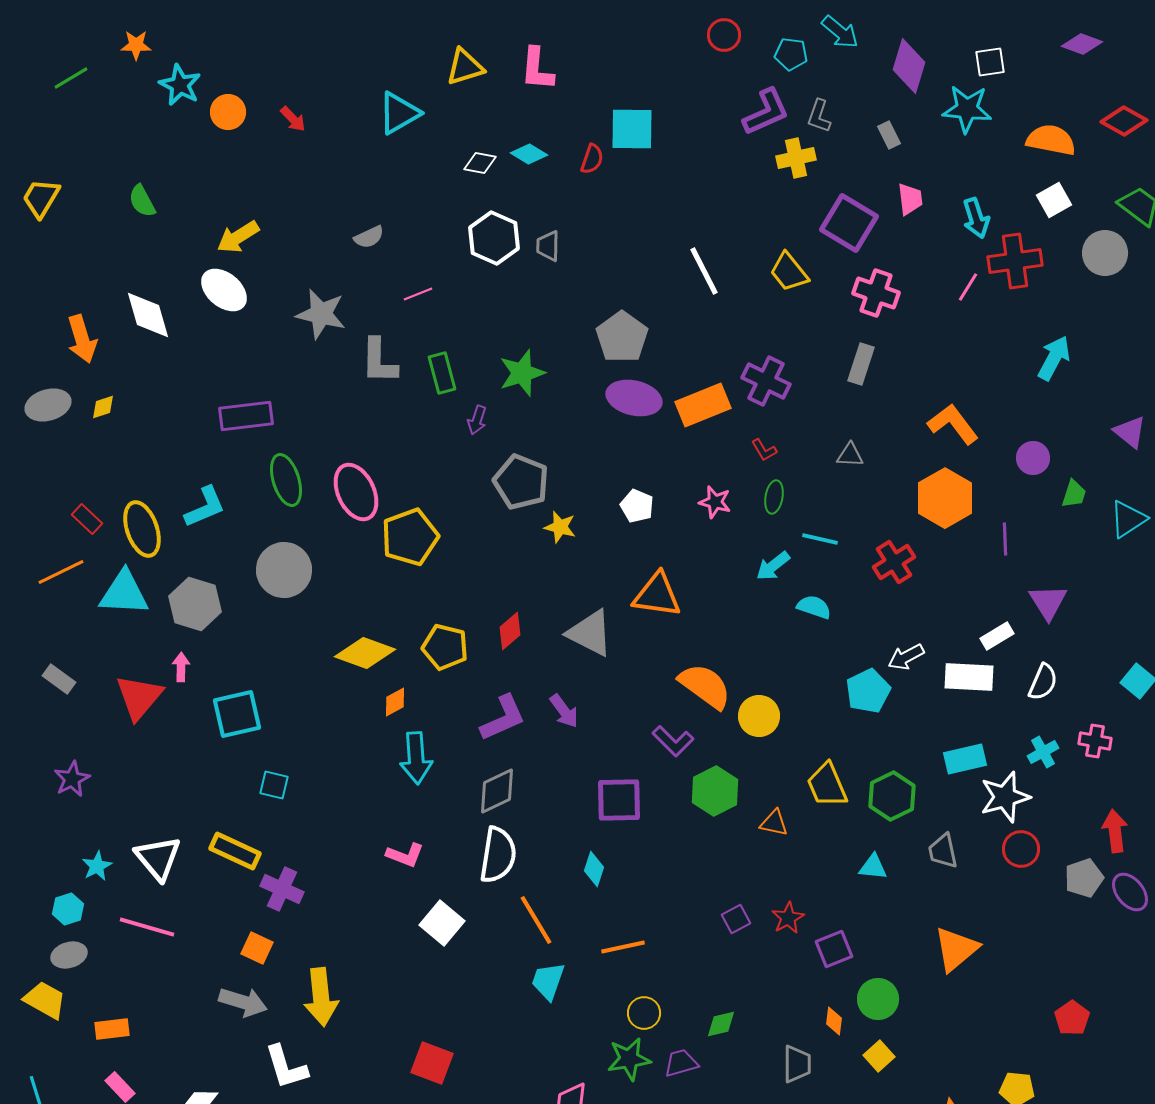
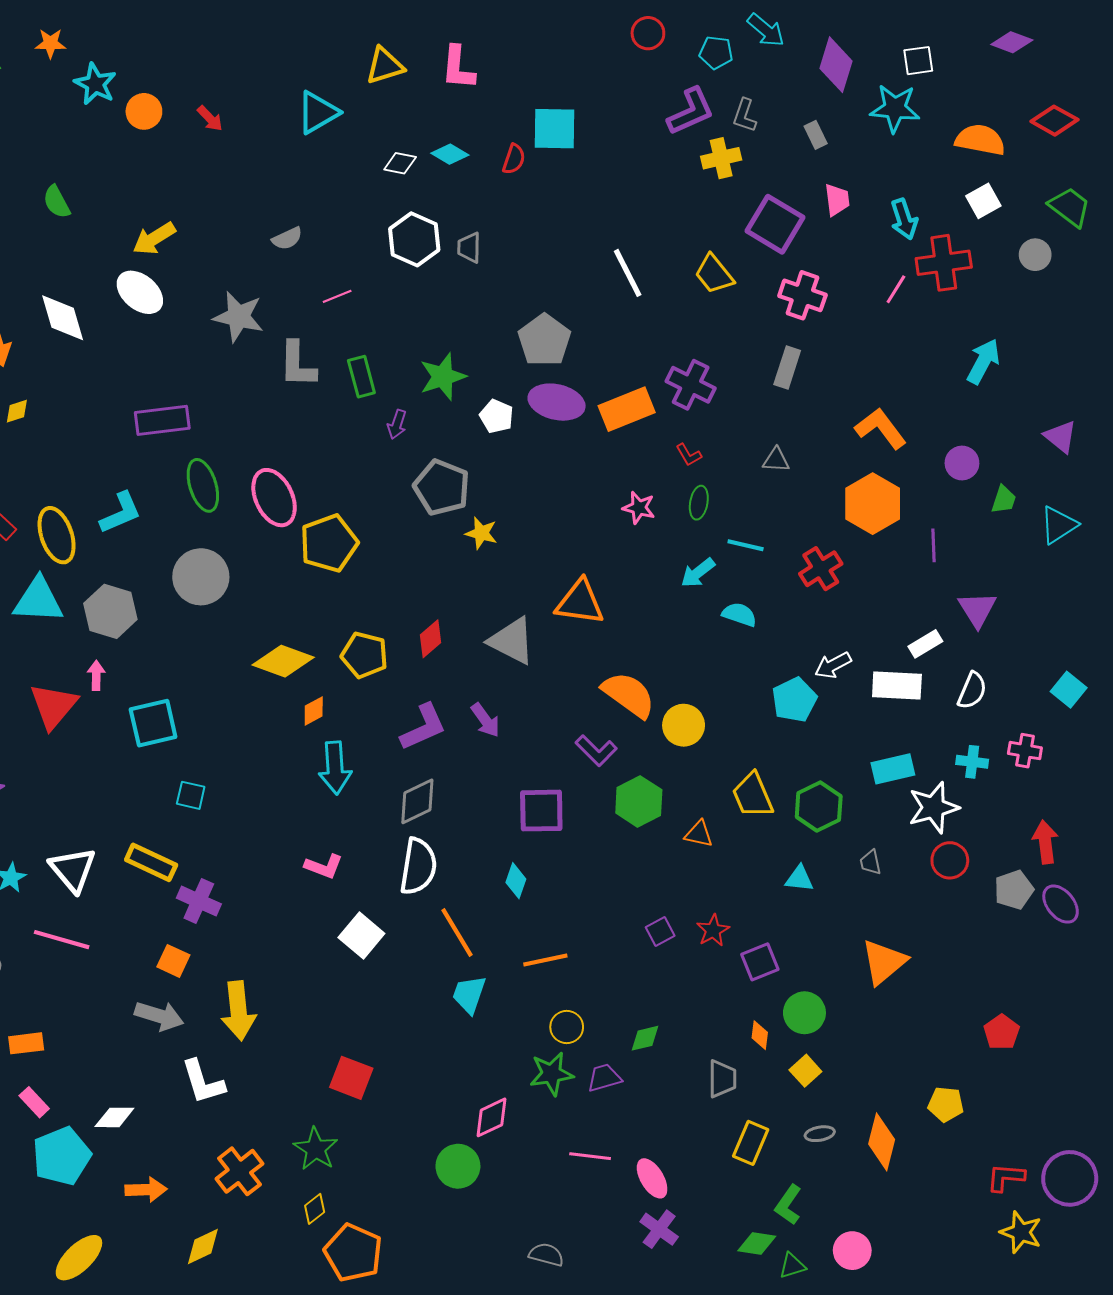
gray circle: (1105, 253) -> (1035, 255), size x0.7
white pentagon: (637, 506) -> (497, 416), moved
cyan cross: (1043, 752) -> (972, 762), turned 36
gray trapezoid: (943, 851) -> (871, 862), size x0.7

